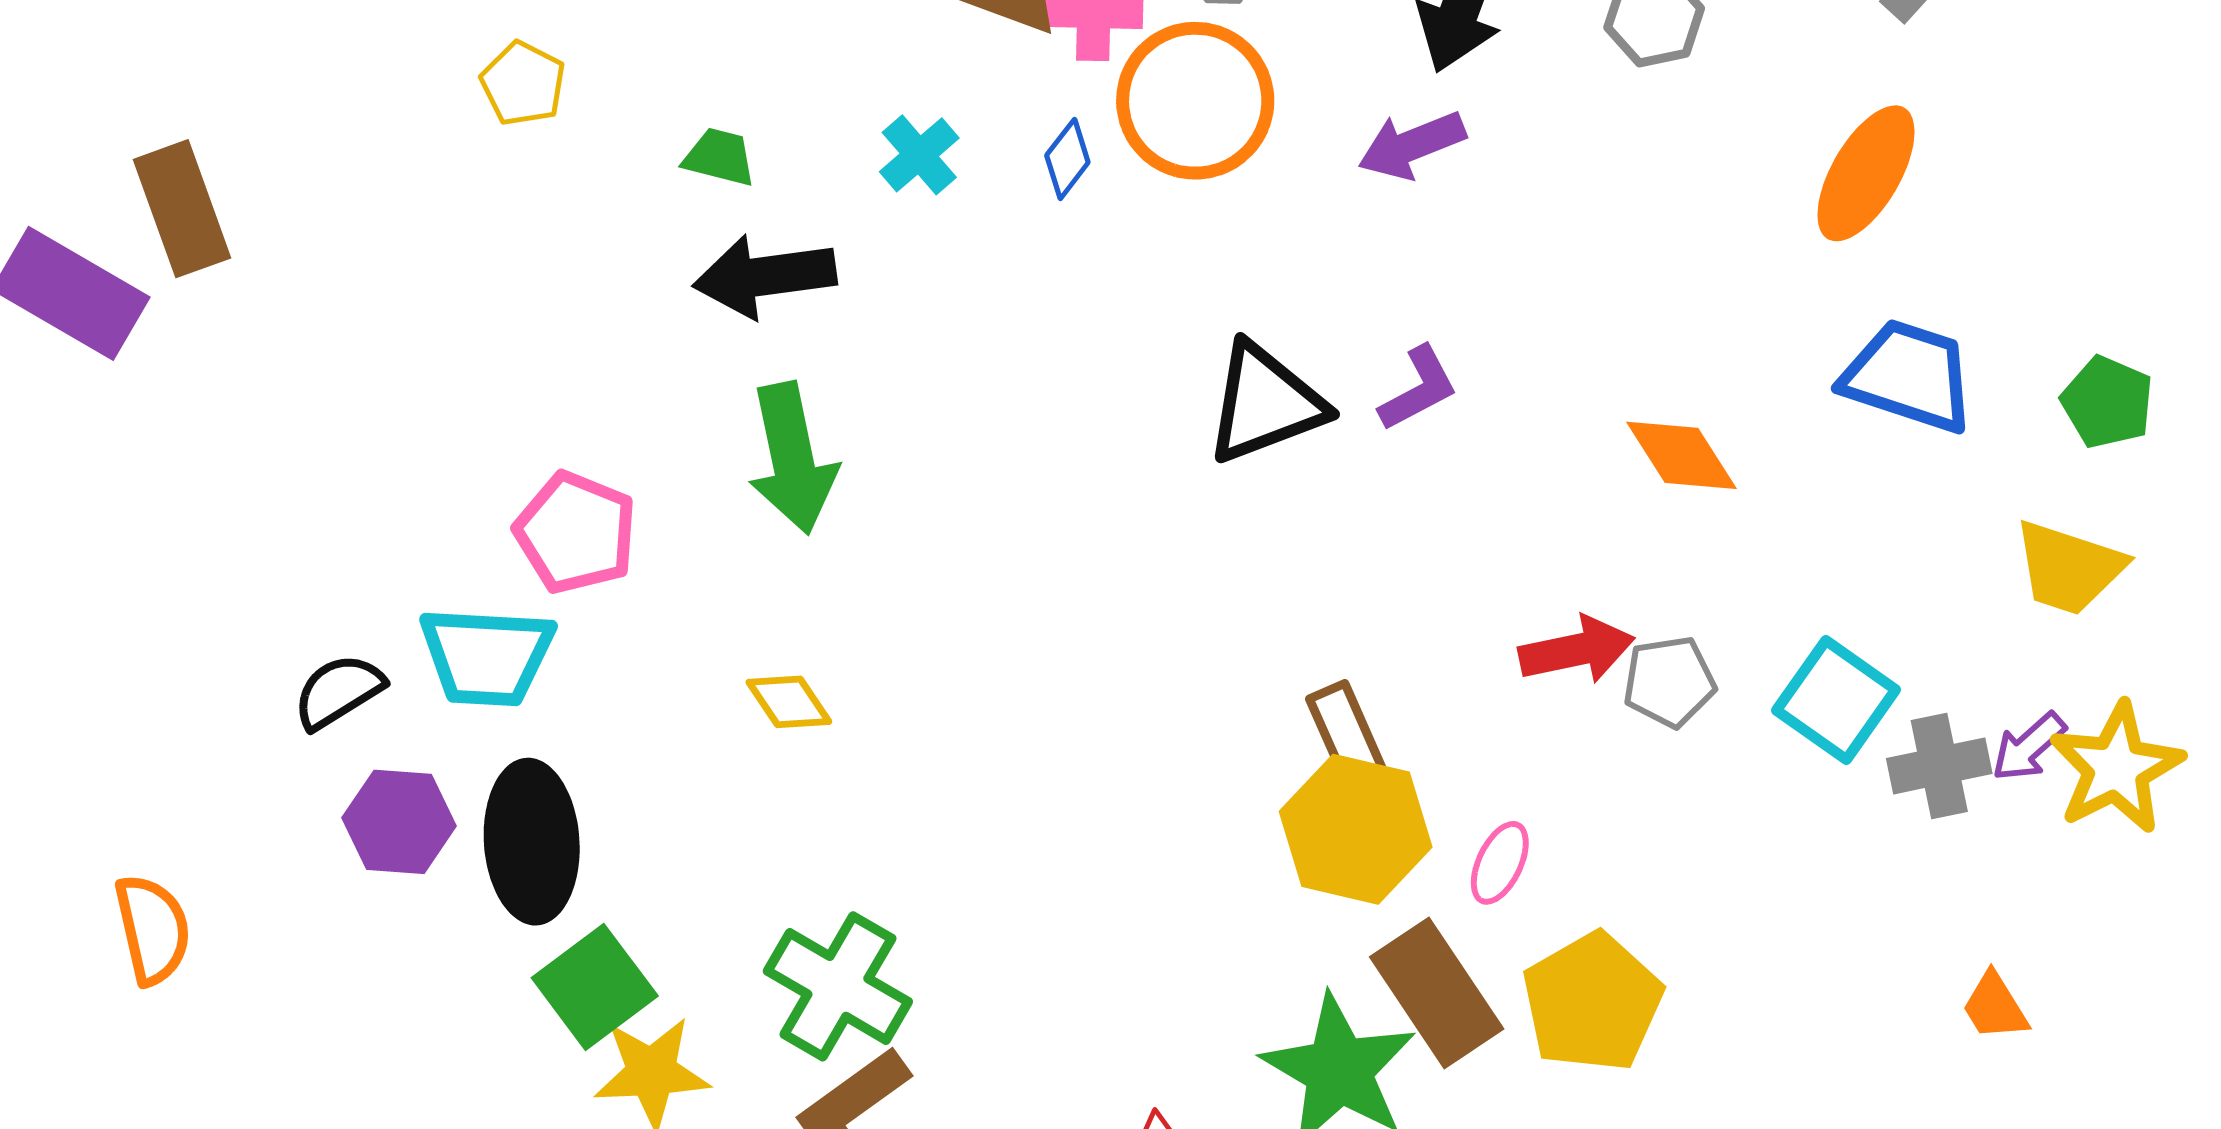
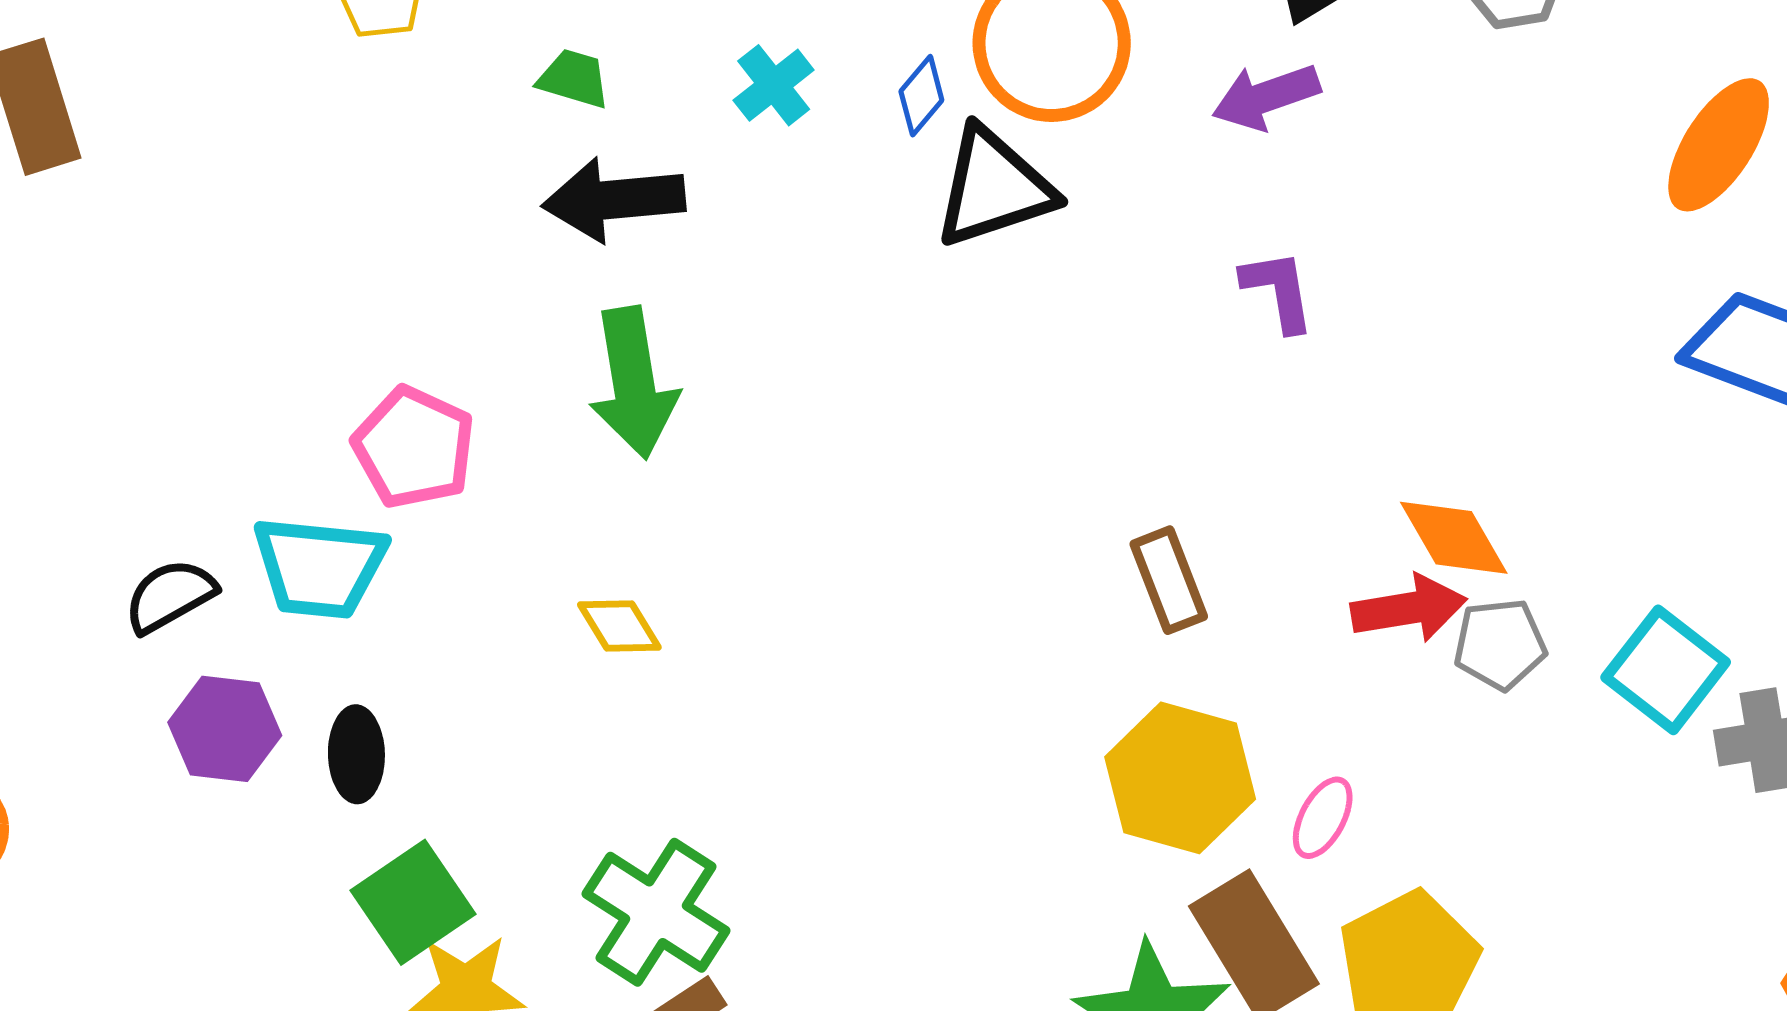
purple L-shape: (1418, 389) -> (1278, 290), moved, turned -74
black triangle: (1265, 403) -> (994, 188), moved
orange diamond: (1682, 455) -> (1454, 538), moved
brown rectangle: (1346, 734) -> (1169, 580), moved
black ellipse: (532, 842) -> (356, 754), size x0.6

